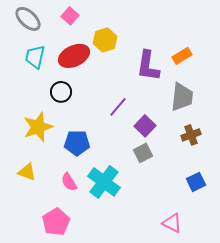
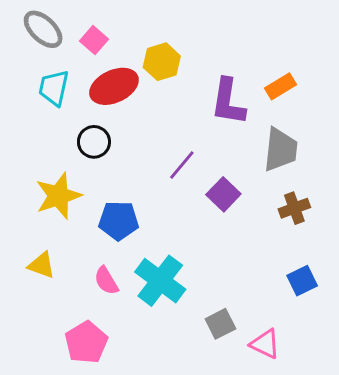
pink square: (70, 16) -> (94, 40), moved
gray square: (143, 153) -> (220, 324), moved

